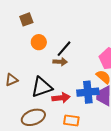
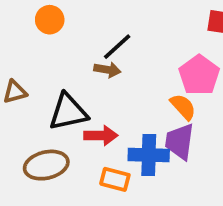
orange circle: (39, 42) -> (50, 20), moved
blue cross: (88, 92) -> (149, 155), moved

